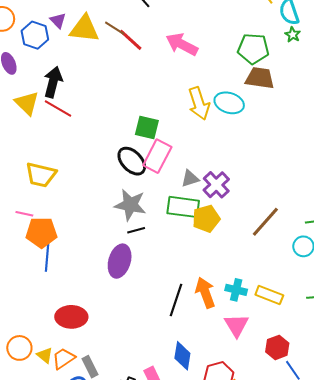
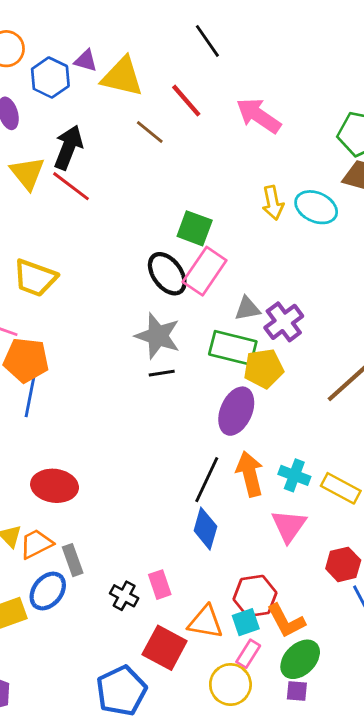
purple triangle: (58, 21) -> (86, 61), turned -36
brown line: (115, 28) -> (150, 132), moved
yellow arrow: (199, 103) -> (273, 203), size x0.7
purple ellipse: (120, 261) -> (236, 411), moved
blue diamond: (182, 356) -> (205, 529), moved

